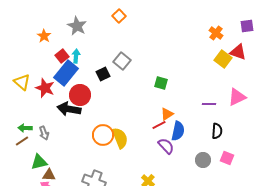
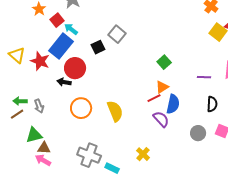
red square: (62, 56) -> (57, 20), moved
cyan arrow: (76, 56) -> (71, 29), turned -56
green square: (161, 83) -> (164, 62), moved, turned 32
black arrow: (69, 109) -> (64, 82), size x0.6
orange circle: (103, 135) -> (81, 108), moved

